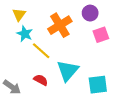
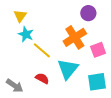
orange cross: (60, 25) -> (75, 37), moved
pink square: (101, 35) -> (98, 50), moved

